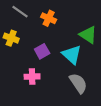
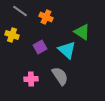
pink cross: (32, 77) -> (31, 79), moved
gray semicircle: (78, 83) -> (60, 76), moved

